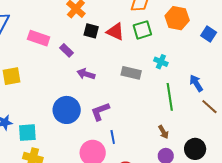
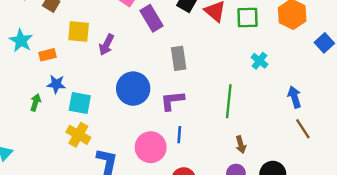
purple rectangle: (67, 50) -> (151, 18), size x1.5
gray rectangle: (131, 73) -> (179, 58), moved, turned 54
purple arrow: (86, 74) -> (106, 45), moved, turned -96
green line: (170, 97) -> (229, 101), moved

